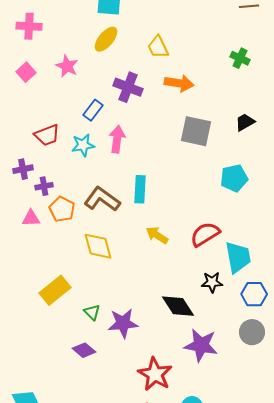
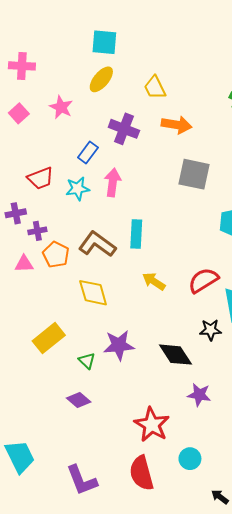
purple star: (123, 323) -> (119, 345), moved
purple star: (201, 345) -> (199, 395), size x0.7

